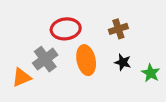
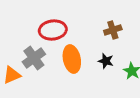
brown cross: (118, 29) -> (113, 30), moved

